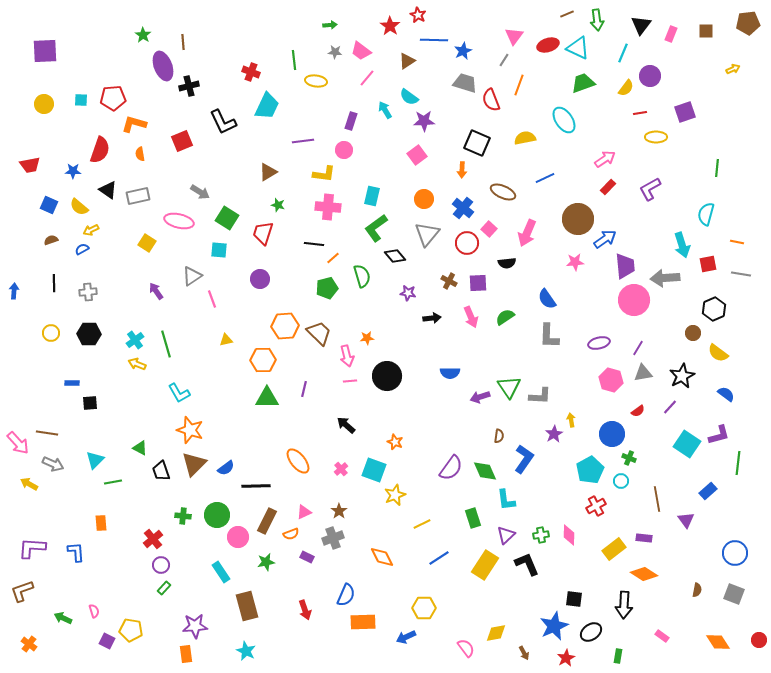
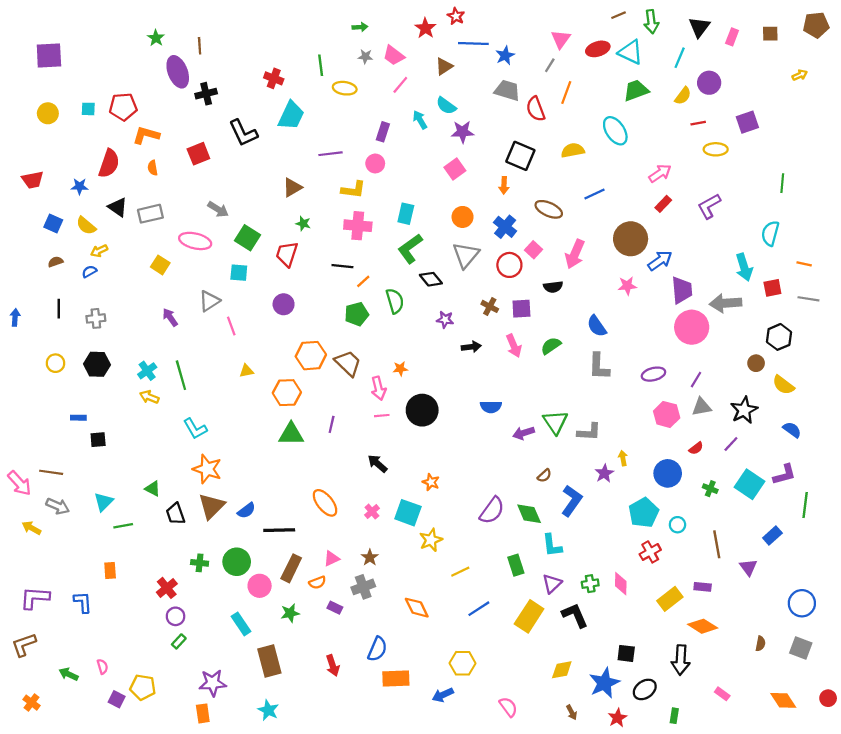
brown semicircle: (499, 436) -> (544, 476), turned 40
green cross: (629, 458) -> (710, 489), moved
yellow diamond: (496, 633) -> (562, 670), moved

